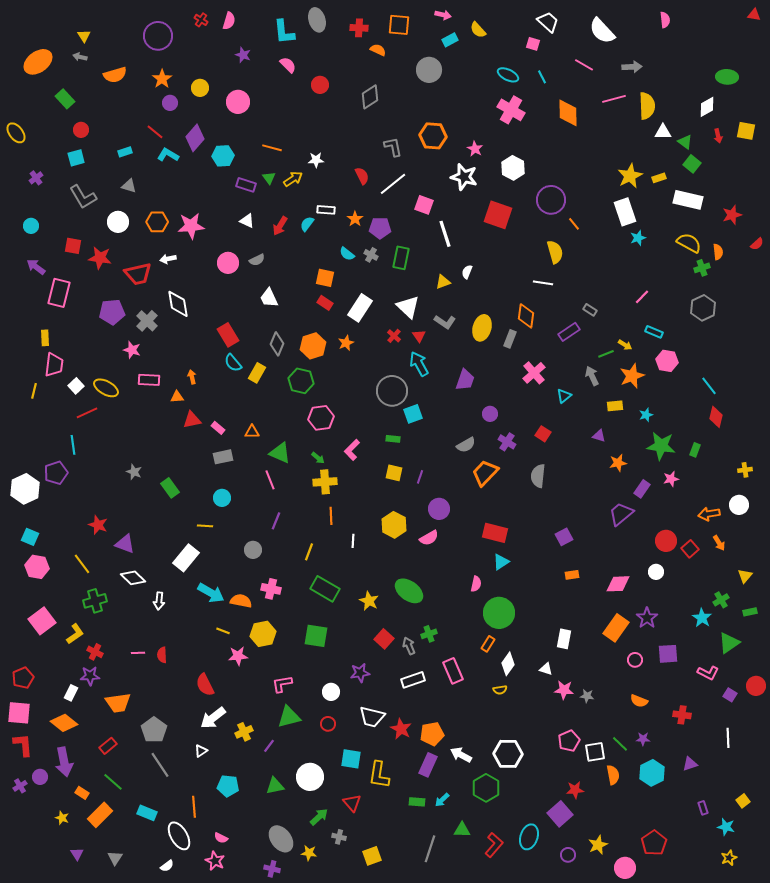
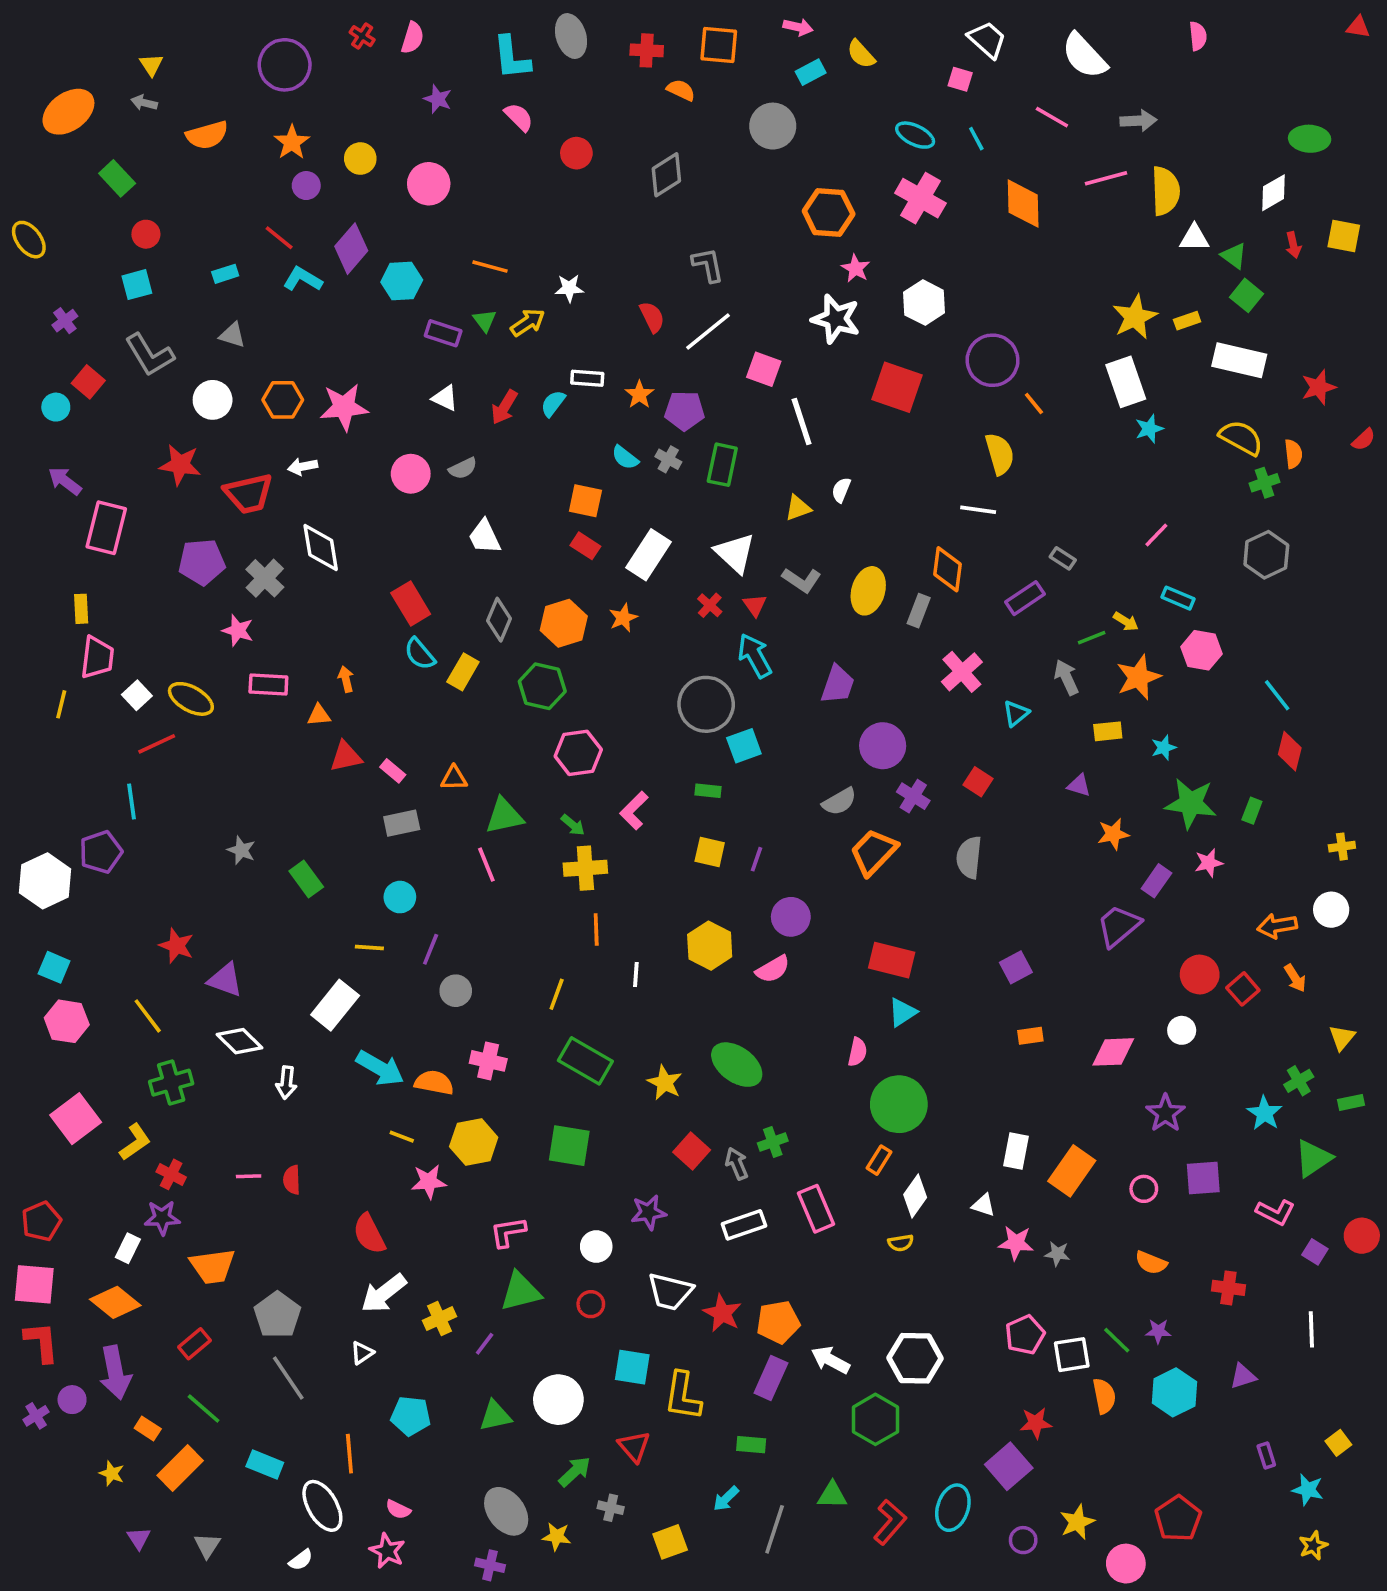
orange hexagon: (433, 136) -> (829, 213), moved
red square: (73, 246) -> (88, 382), moved, turned 30
purple circle: (490, 414) -> (883, 746), size x1.6
green triangle: (280, 453) -> (504, 816), turned -35
purple line: (276, 521) -> (431, 949), moved
orange rectangle: (616, 628) -> (1072, 1171), moved
cyan arrow: (442, 800) -> (726, 1499), moved

